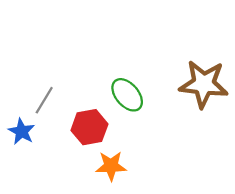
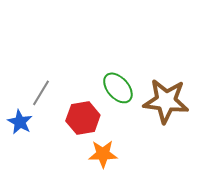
brown star: (204, 84) -> (166, 101), moved

